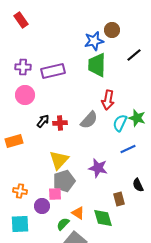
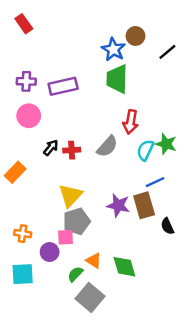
blue star: (94, 41) -> (113, 49), turned -30
black line: (134, 55) -> (167, 52), moved
orange rectangle: (14, 141) -> (15, 172), turned -30
brown rectangle: (119, 199) -> (144, 205), moved, size x1.5

